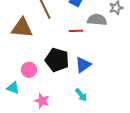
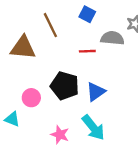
cyan arrow: (81, 95) -> (93, 127), size x1.6
pink star: (42, 101) -> (60, 135), moved

